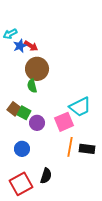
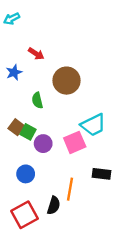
cyan arrow: (10, 34) -> (12, 19), moved
blue star: (20, 46) -> (14, 72), moved
brown circle: (37, 69) -> (67, 81), moved
orange line: (70, 147) -> (70, 189), moved

